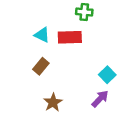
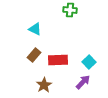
red rectangle: (70, 37) -> (58, 60), moved

